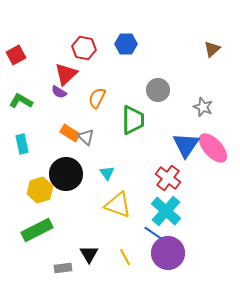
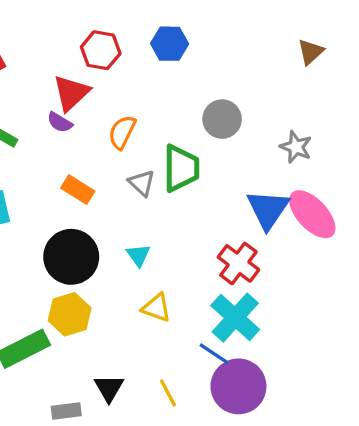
gray triangle: (86, 137) -> (142, 183), moved
yellow hexagon: (40, 190) -> (70, 314), moved
yellow triangle: (118, 205) -> (156, 308), size x0.7

